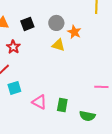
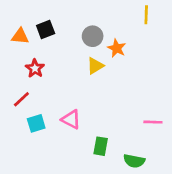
black square: (27, 24) -> (46, 30), moved
yellow triangle: (58, 45) -> (95, 66), turned -48
pink triangle: (39, 102) -> (71, 119), moved

